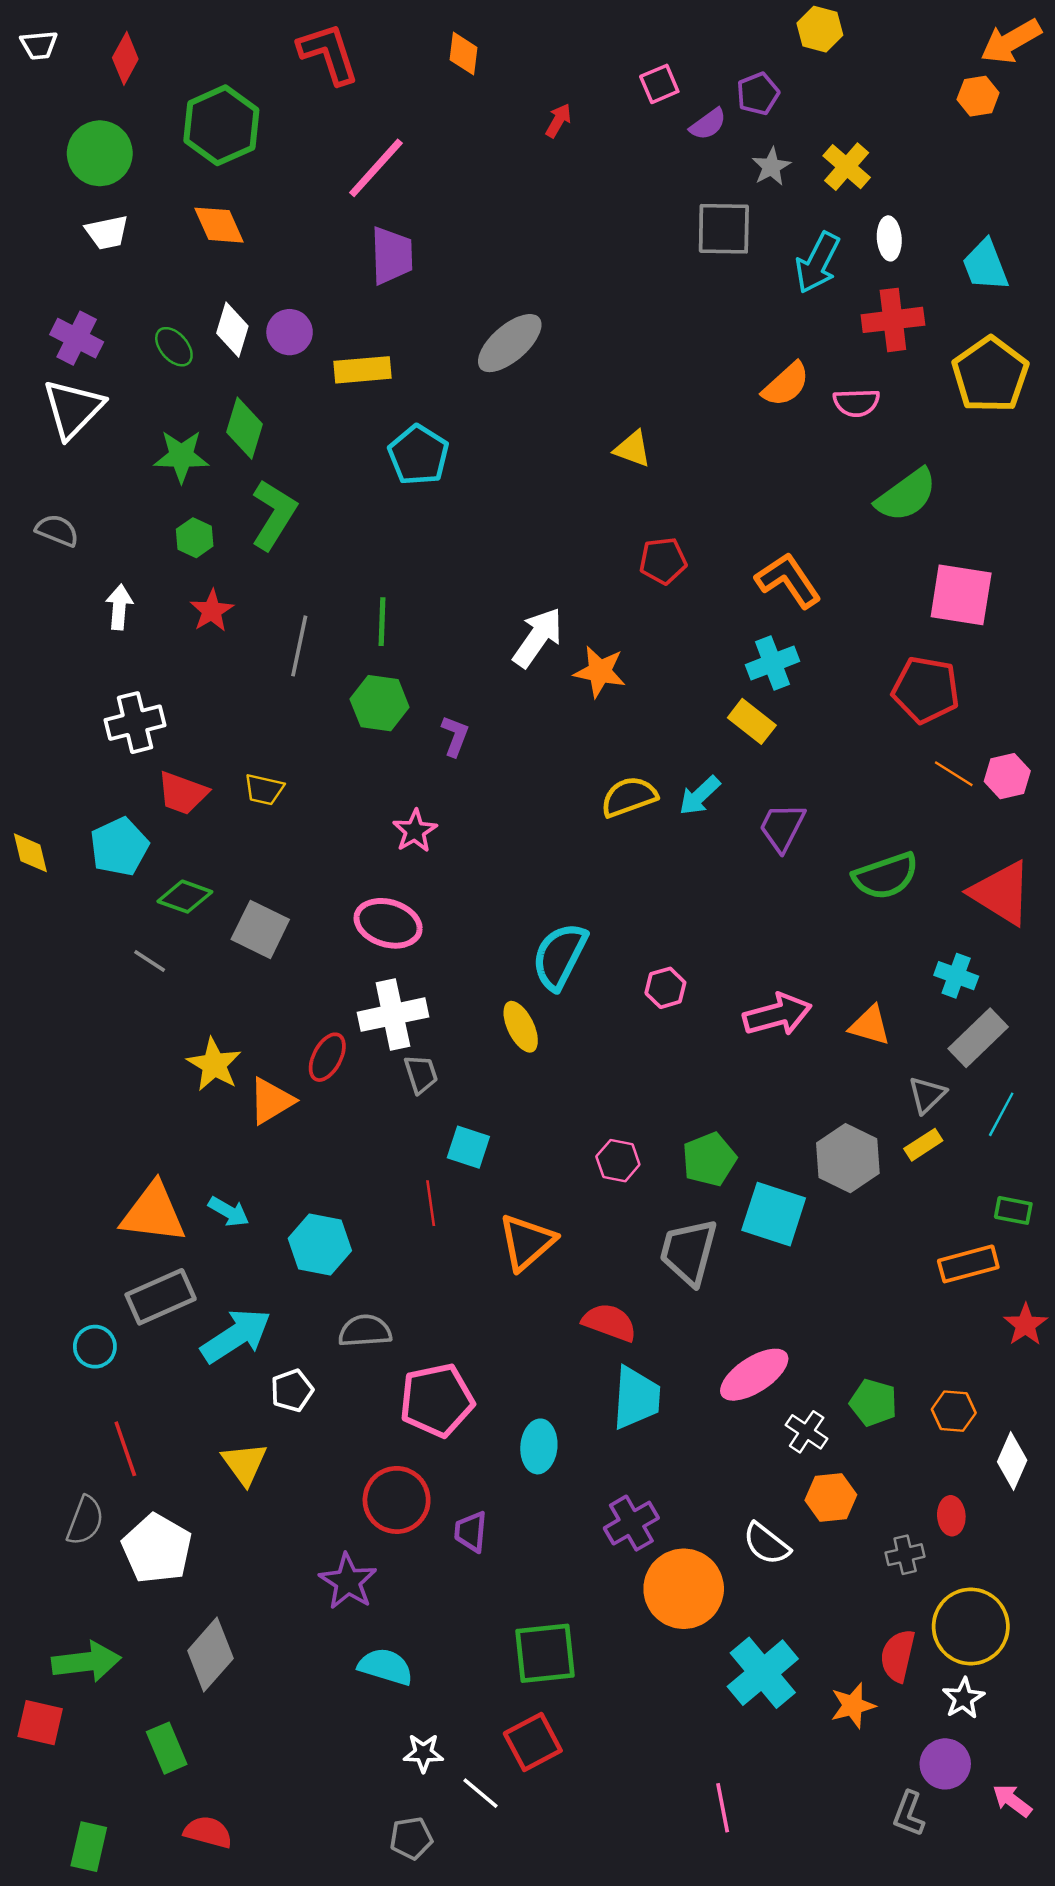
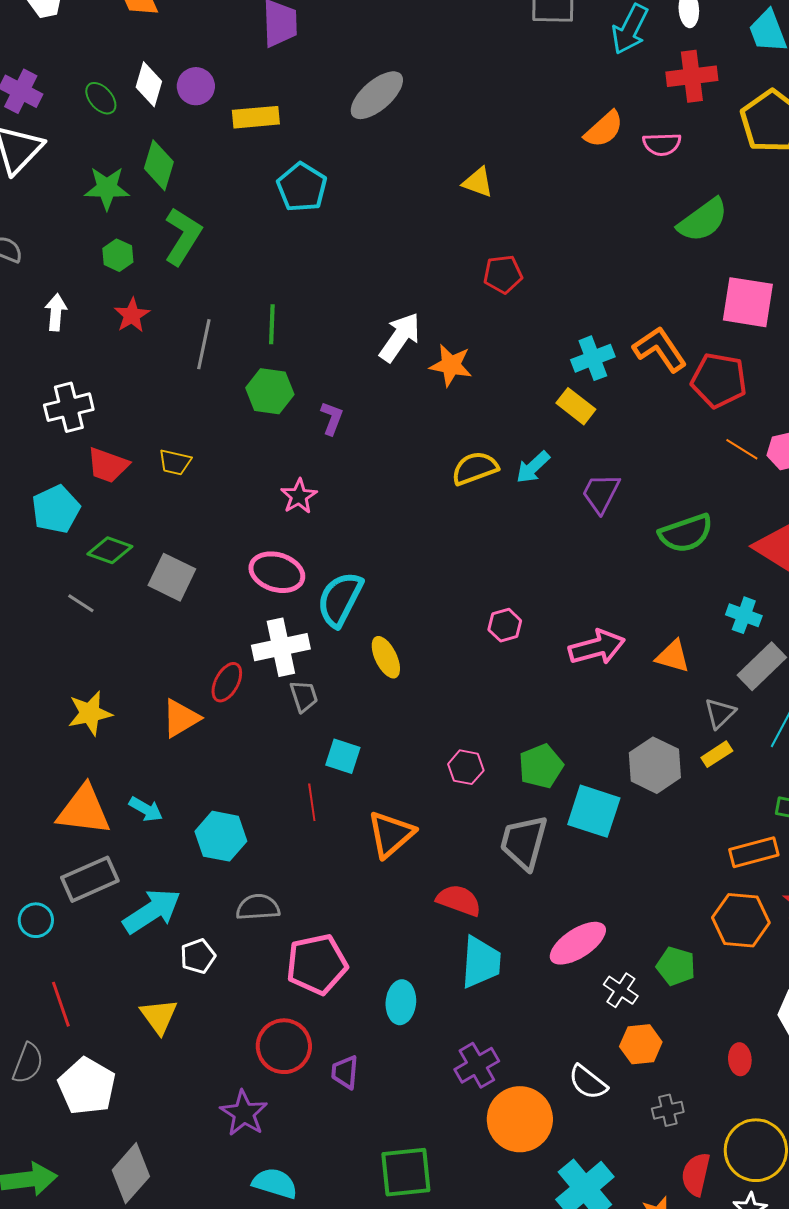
orange L-shape: (788, 580) -> (660, 349), moved
cyan semicircle: (560, 956) -> (340, 599), moved
yellow star: (214, 1064) -> (90, 713), moved, turned 30
orange hexagon: (954, 1411) -> (741, 920), moved, size x1.6
gray cross: (905, 1555) -> (668, 1110), moved

